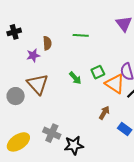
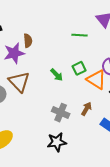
green line: (81, 35) -> (80, 35), moved
purple star: (33, 55) -> (14, 53), size x1.5
gray cross: (52, 133) -> (61, 113), moved

